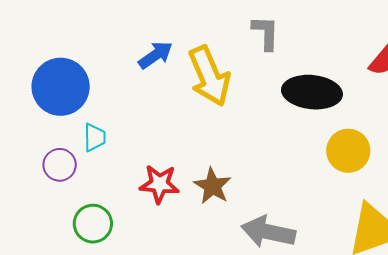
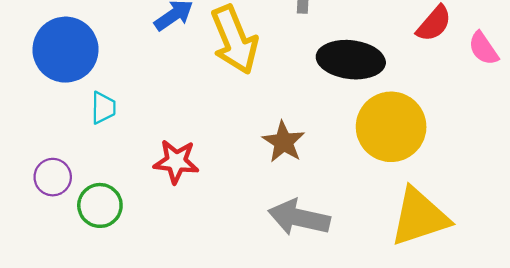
yellow circle: (348, 151) -> (391, 127), size x1.4
purple circle: (60, 165) -> (53, 177), moved
brown star: (213, 186) -> (284, 142), moved

